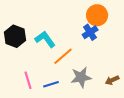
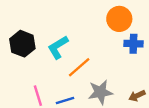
blue cross: (90, 32) -> (133, 44), moved, turned 35
cyan L-shape: (45, 39) -> (58, 47), turned -85

